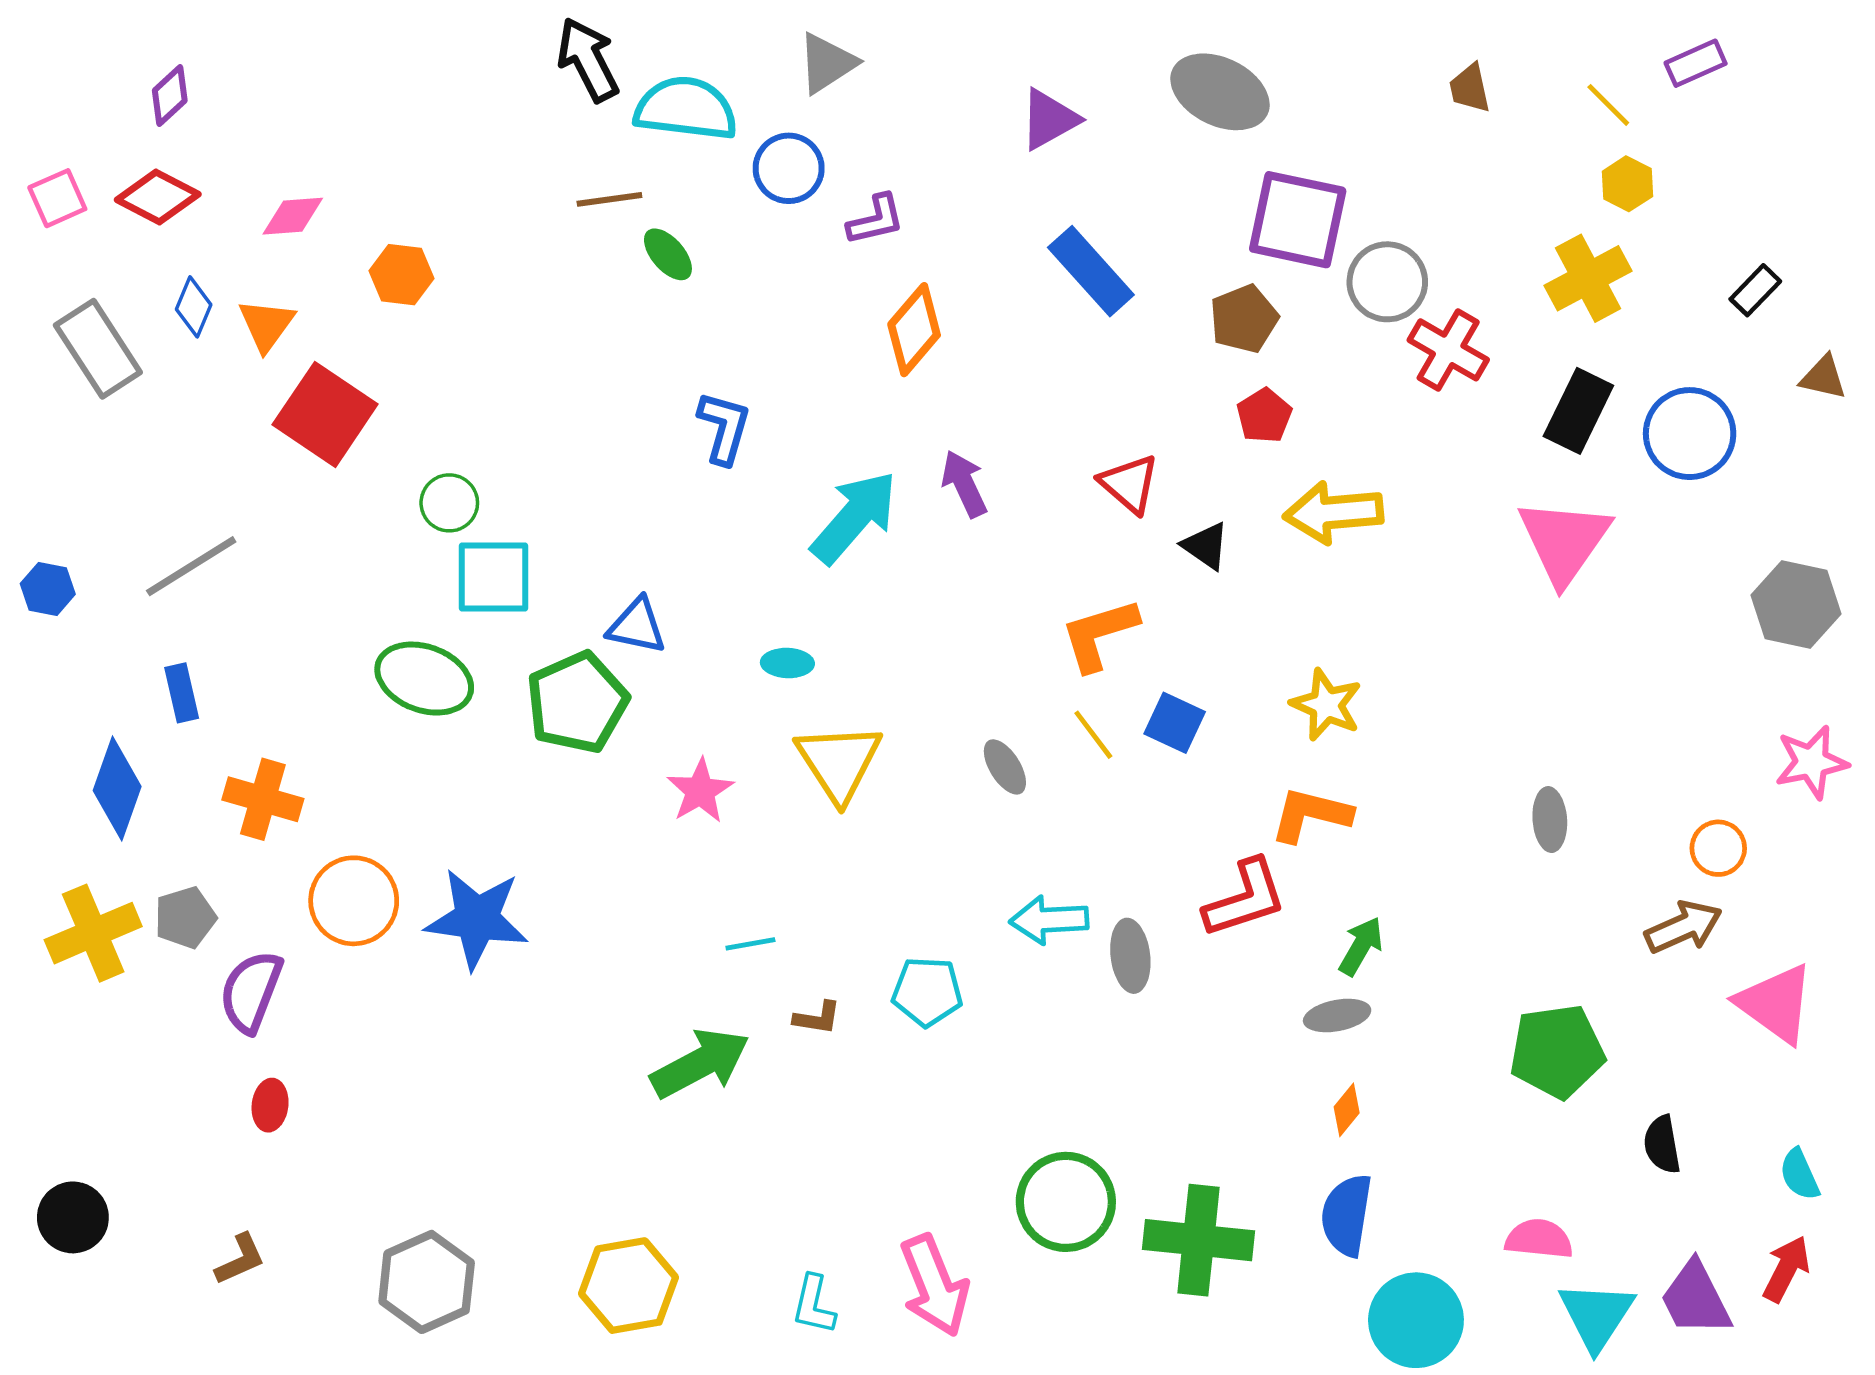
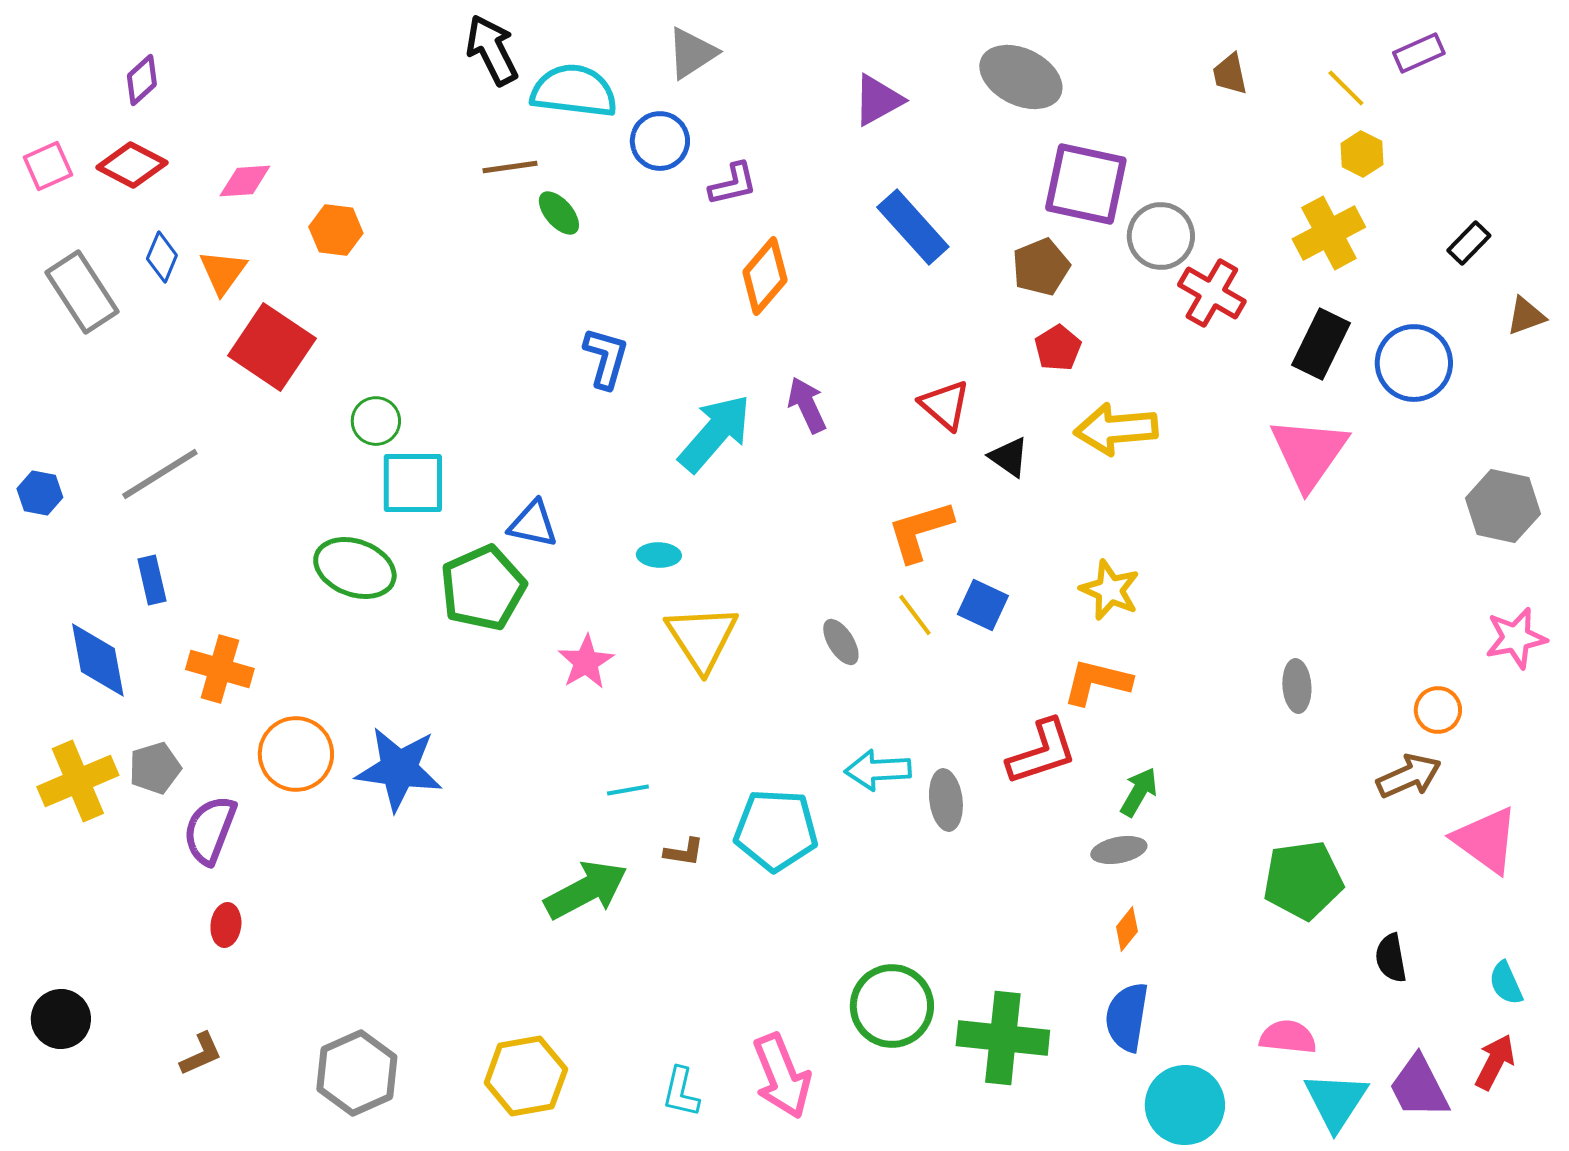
brown triangle: (1823, 377) -> (1526, 316), turned -33
blue diamond: (117, 788) -> (98, 660), turned -30
cyan pentagon: (927, 992) -> (776, 830), size x1.4

